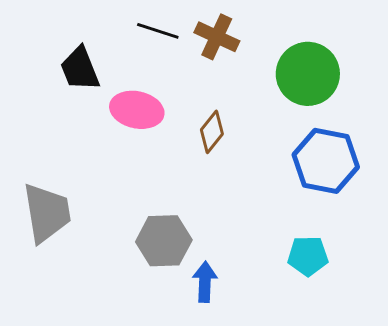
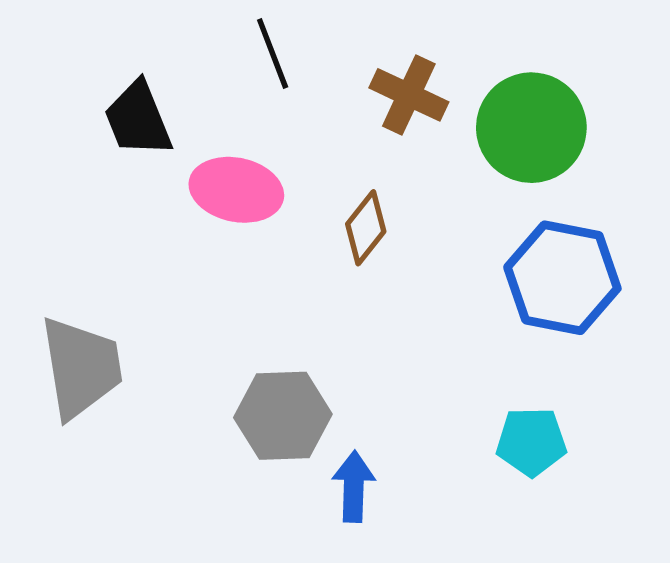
black line: (158, 31) -> (273, 53), turned 51
brown cross: (217, 37) -> (409, 95), moved

